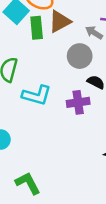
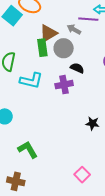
brown triangle: (60, 21) -> (48, 33), moved
green rectangle: (37, 28) -> (42, 48), moved

